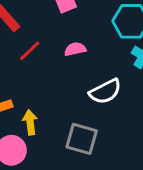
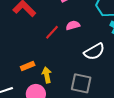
red line: (30, 51) -> (52, 32), moved

